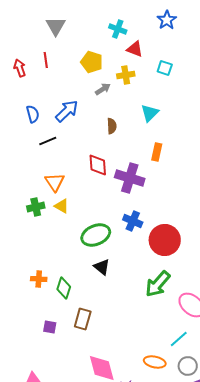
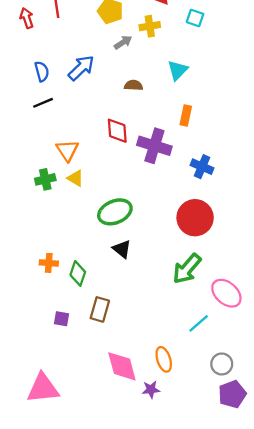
brown semicircle: (112, 126) -> (134, 85), turned -84
black line: (48, 141) -> (43, 103), moved
blue cross: (133, 221) -> (202, 167), moved
cyan line: (179, 339) -> (199, 323), moved
orange ellipse: (155, 362) -> (164, 359), moved, turned 60

